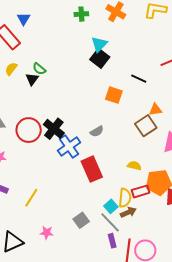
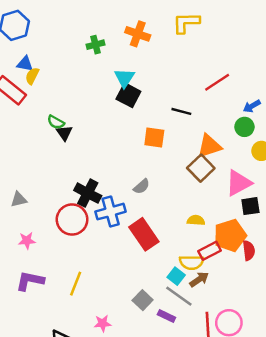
blue triangle: (24, 19) -> (25, 64), turned -40
yellow semicircle: (11, 69) -> (32, 76), moved
black triangle: (32, 79) -> (64, 133), moved
orange triangle: (156, 110) -> (209, 146), size x1.5
red circle: (29, 130) -> (72, 219), moved
blue cross: (69, 146) -> (111, 212), turned 30
yellow semicircle: (125, 198) -> (191, 262), turned 96
purple rectangle: (112, 241) -> (166, 316), moved, turned -40

